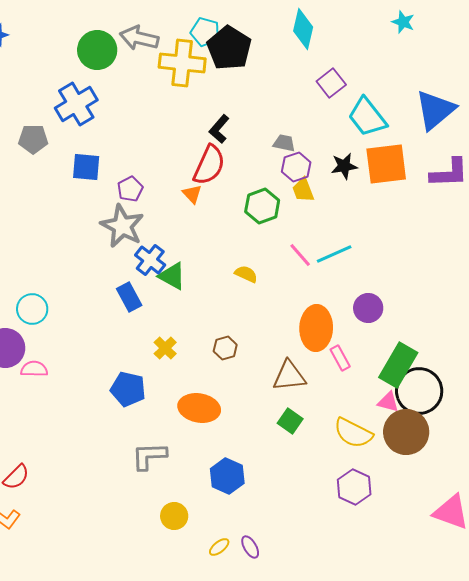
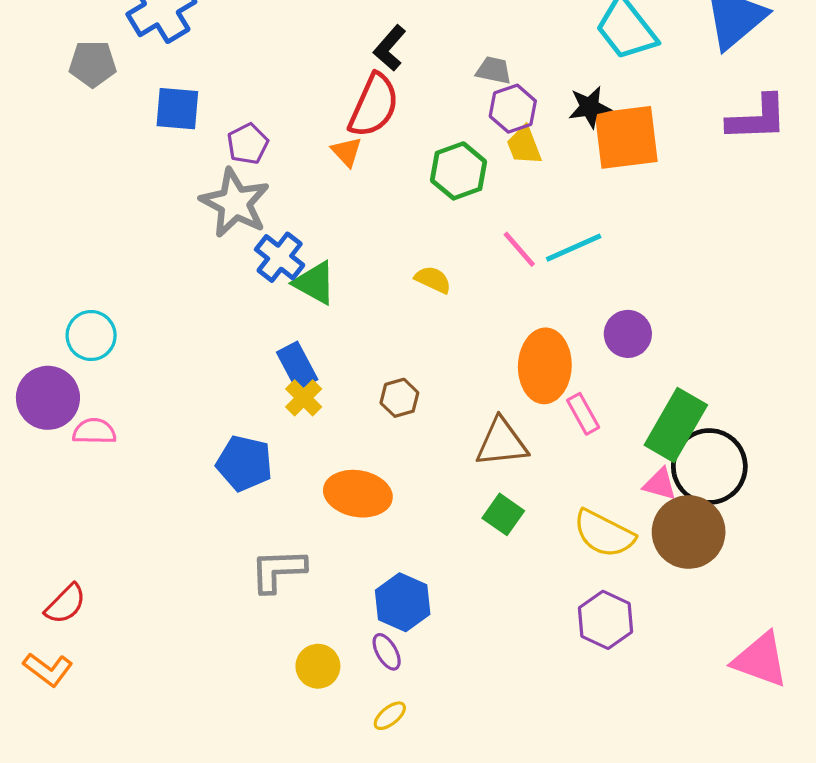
orange square: (386, 164) -> (626, 137), moved
blue rectangle: (129, 297) -> (297, 366), moved
purple ellipse: (250, 547) -> (387, 652), moved

